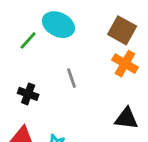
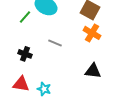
gray line: (71, 78) -> (55, 43), turned -48

